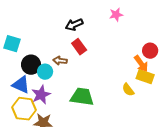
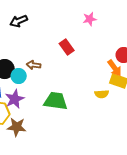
black arrow: (74, 25) -> (19, 21), moved
red rectangle: (79, 47) -> (67, 47), moved
yellow semicircle: (128, 90) -> (102, 94), turned -56

